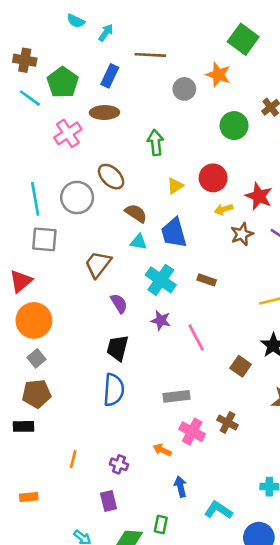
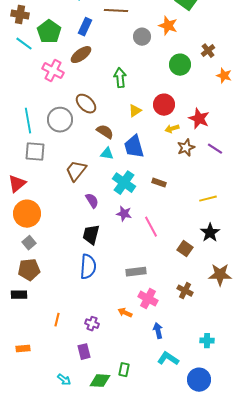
brown ellipse: (105, 112) -> (81, 55), turned -35
pink cross: (68, 133) -> (53, 71), turned -30
brown cross: (227, 422) -> (185, 291), moved
blue arrow: (180, 487) -> (158, 331), moved

